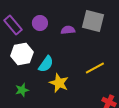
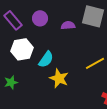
green star: (22, 90) -> (11, 82), moved

